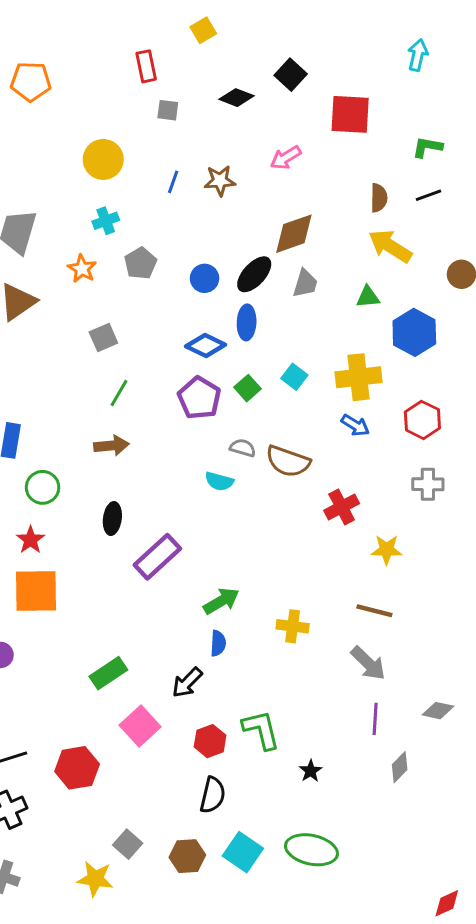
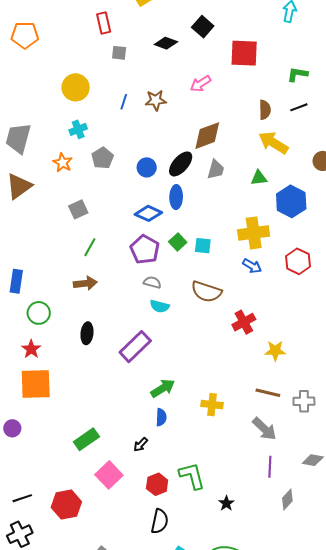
cyan square: (294, 377) -> (203, 246), moved, turned -30
gray semicircle: (243, 448) -> (152, 282), moved
gray cross: (428, 484) -> (304, 401), moved
purple rectangle: (157, 557) -> (135, 347), moved
black arrow: (187, 683) -> (141, 445), size x0.7

